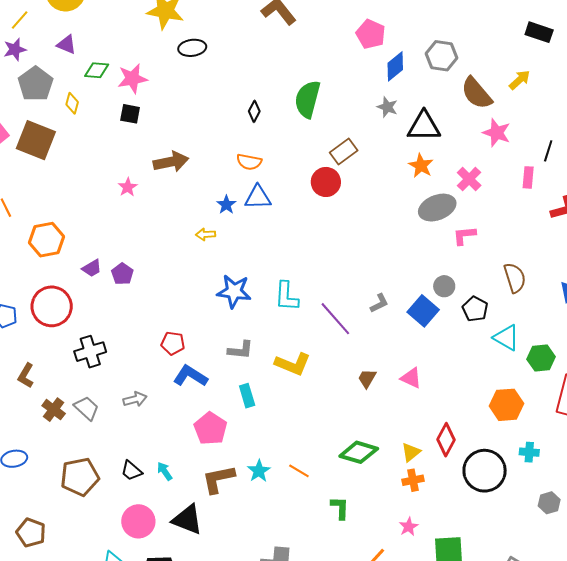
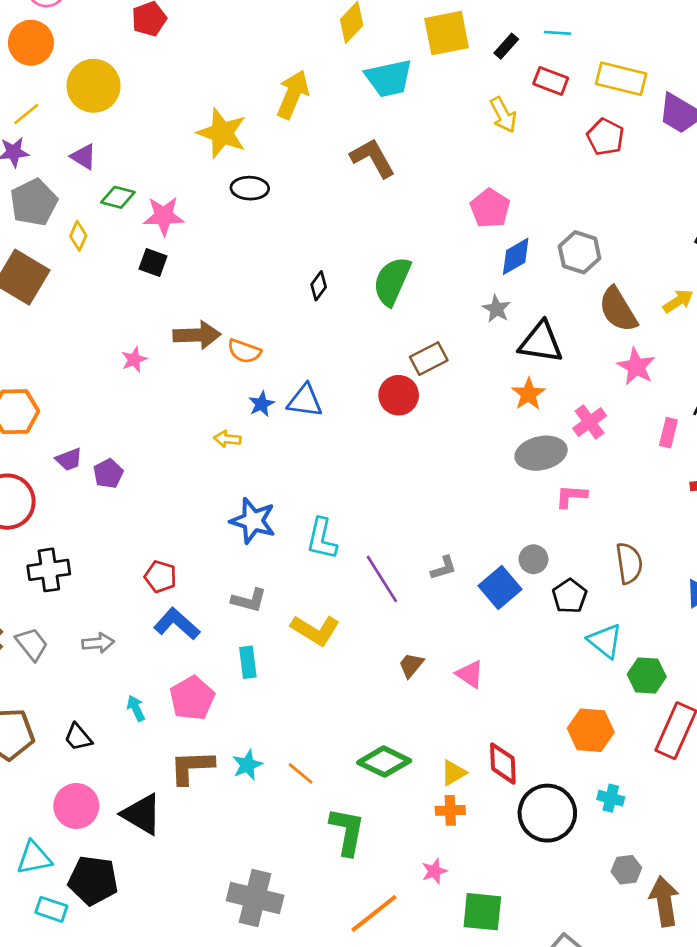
orange semicircle: (249, 162) -> (244, 351), moved
red diamond: (446, 440) -> (503, 763), turned -40
cyan arrow: (165, 471) -> (136, 708), moved
green L-shape: (340, 508) -> (347, 831), size x1.5

